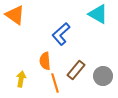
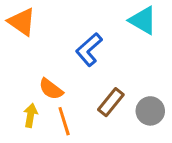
orange semicircle: (45, 61) -> (51, 89), moved, turned -48
orange line: (55, 83) -> (64, 121), moved

